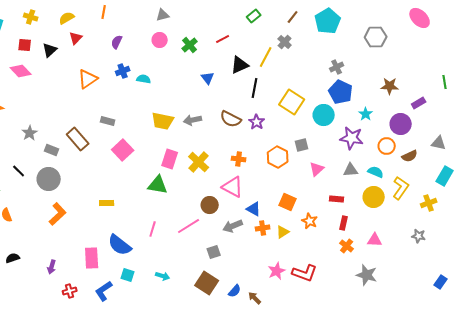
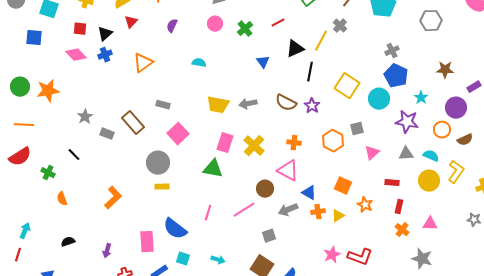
blue cross: (123, 71) -> (105, 55), moved
gray circle: (49, 179) -> (158, 163), moved

